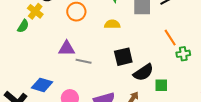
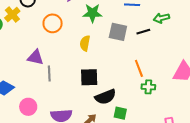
yellow semicircle: (112, 24) -> (85, 43), turned -91
gray line: (84, 61) -> (49, 73), turned 63

